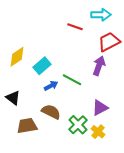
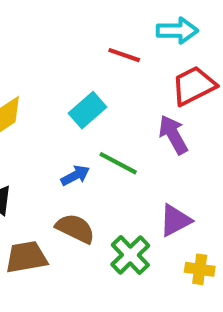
cyan rectangle: (42, 66) -> (88, 110), moved
purple arrow: (99, 66) -> (173, 135), turned -48
yellow cross: (98, 132) -> (200, 269), moved, turned -32

